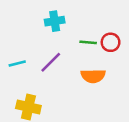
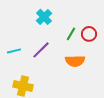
cyan cross: (55, 21) -> (44, 17), turned -35
green line: (88, 42) -> (71, 34), turned -64

